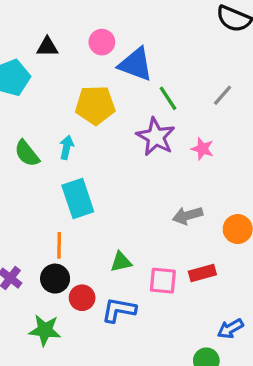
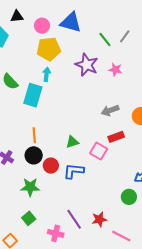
pink circle: (102, 42) -> (42, 26), moved
green line: (168, 98) -> (105, 40), moved
cyan arrow: (67, 147) -> (47, 74), moved
cyan rectangle: (78, 198) -> (33, 95), moved, turned 40
red rectangle: (202, 273) -> (116, 137), moved
pink square: (163, 281) -> (99, 151), turned 30

